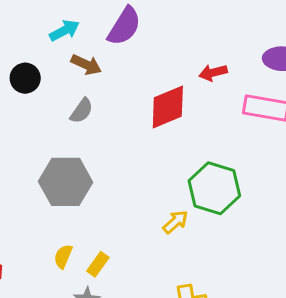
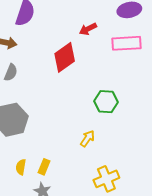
green hexagon: (214, 188) -> (106, 102), size x0.7
yellow arrow: (175, 222) -> (87, 139), moved

